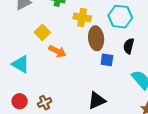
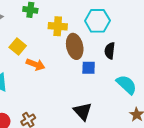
black triangle: (97, 100) -> (83, 111), turned -42

